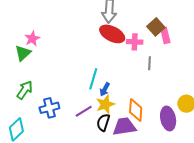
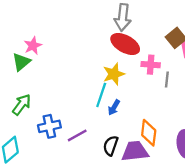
pink cross: (135, 42) -> (151, 65), moved
yellow star: (105, 104) -> (114, 74), moved
purple line: (84, 111) -> (77, 135), moved

